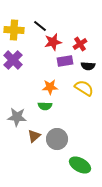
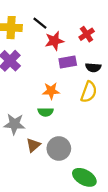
red cross: (80, 44) -> (87, 34), moved
yellow semicircle: (84, 88) -> (89, 92), turned 78

